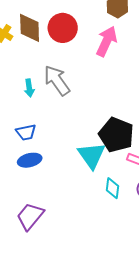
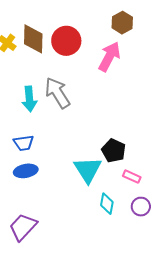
cyan arrow: (29, 88) -> (29, 99), size x1.4
black pentagon: (116, 135) -> (114, 151), size x0.7

